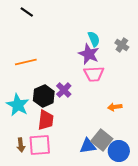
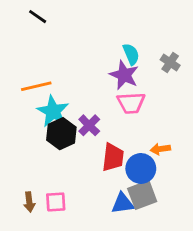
cyan star: (18, 105) -> (53, 111), moved
red trapezoid: (46, 120) -> (113, 157), moved
gray square: (102, 140) -> (142, 195), turned 30
pink square: (40, 145) -> (56, 202), size x0.7
blue circle: (119, 151) -> (141, 168), moved

